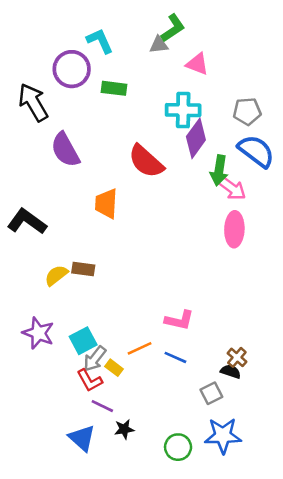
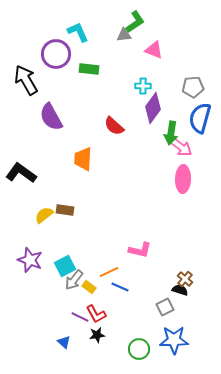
cyan cross: (183, 110) -> (143, 86), size x0.6
blue semicircle: (256, 151) -> (200, 118), turned -112
red semicircle: (146, 161) -> (114, 126), size x0.7
blue line: (175, 357) -> (120, 287), moved
red L-shape: (90, 380) -> (96, 314), moved
blue triangle: (82, 438) -> (64, 342), size x0.6

